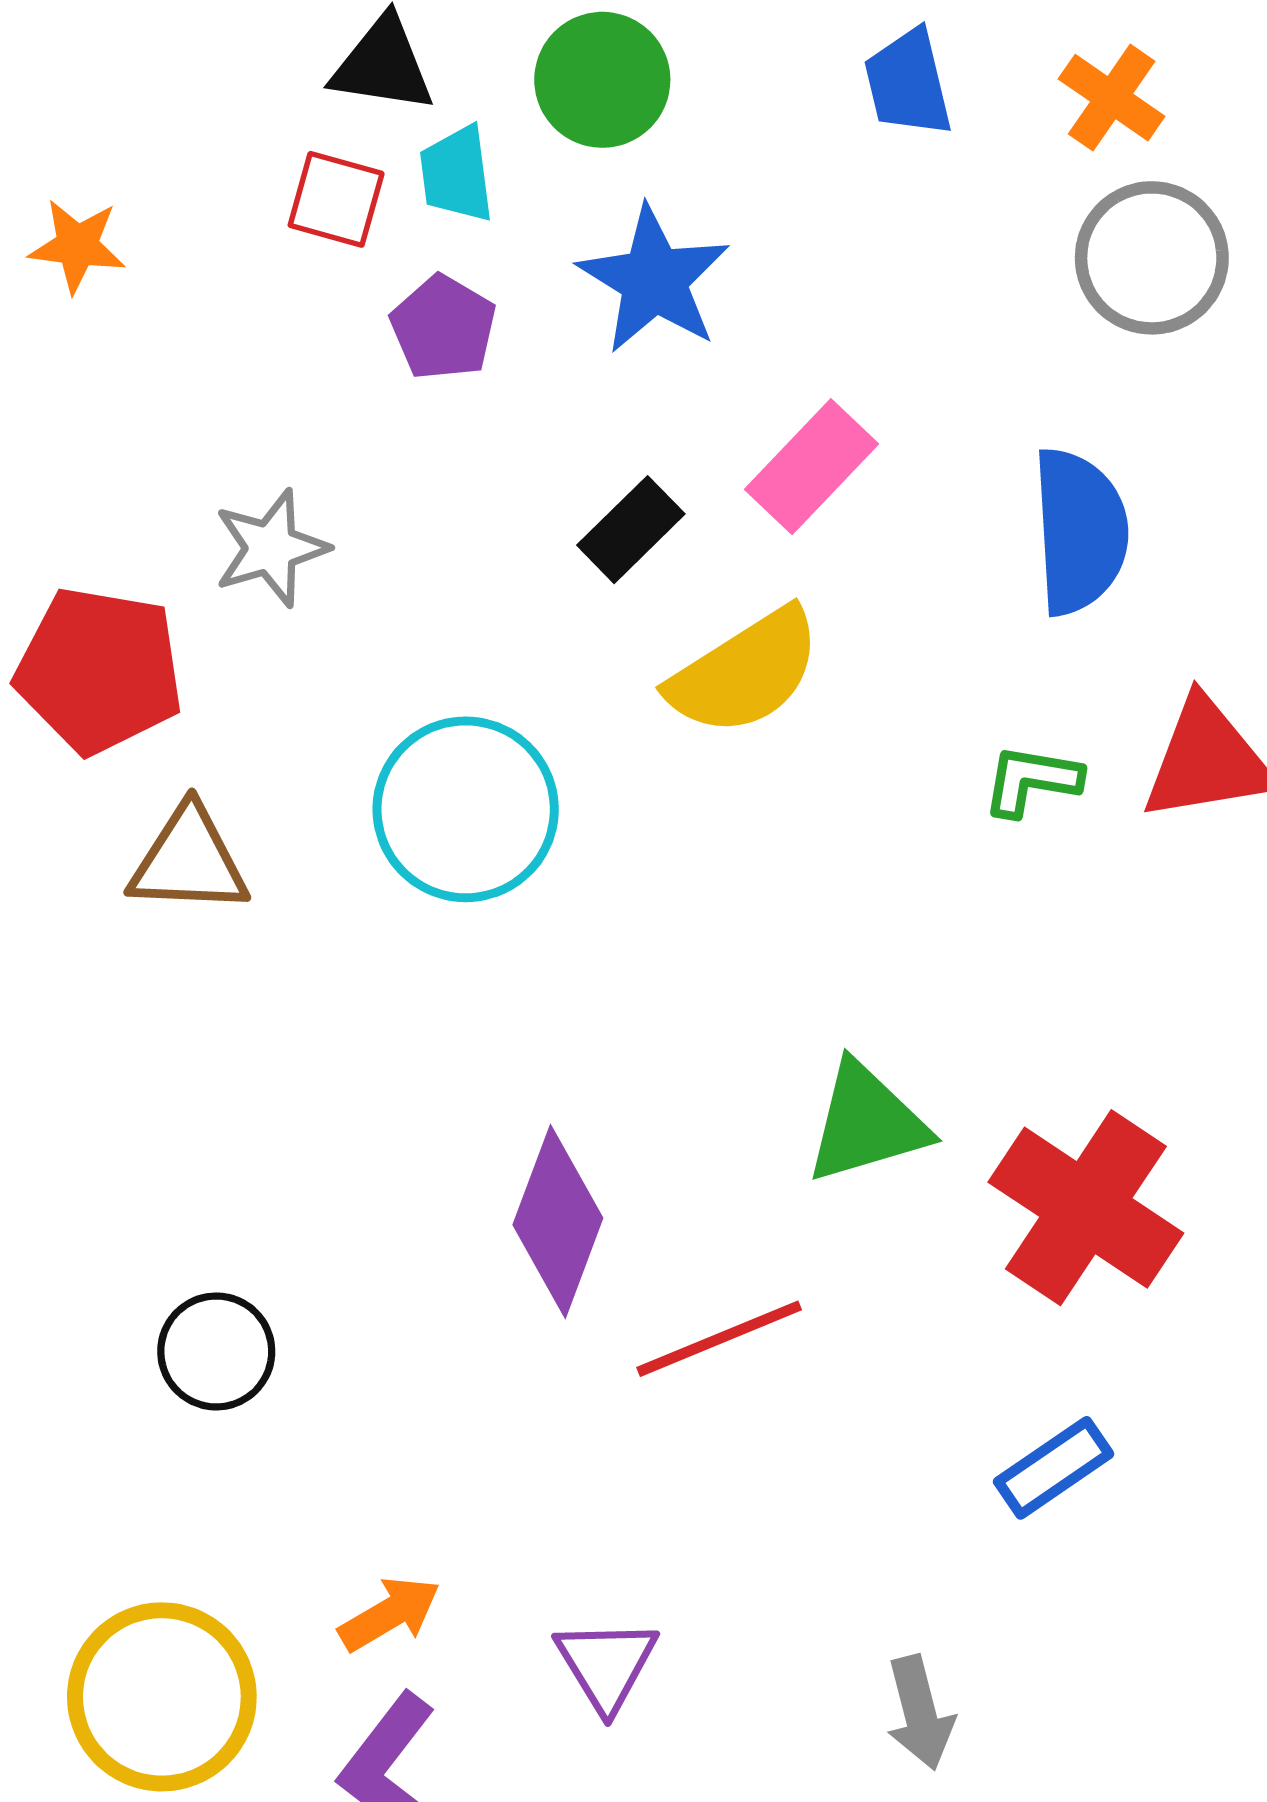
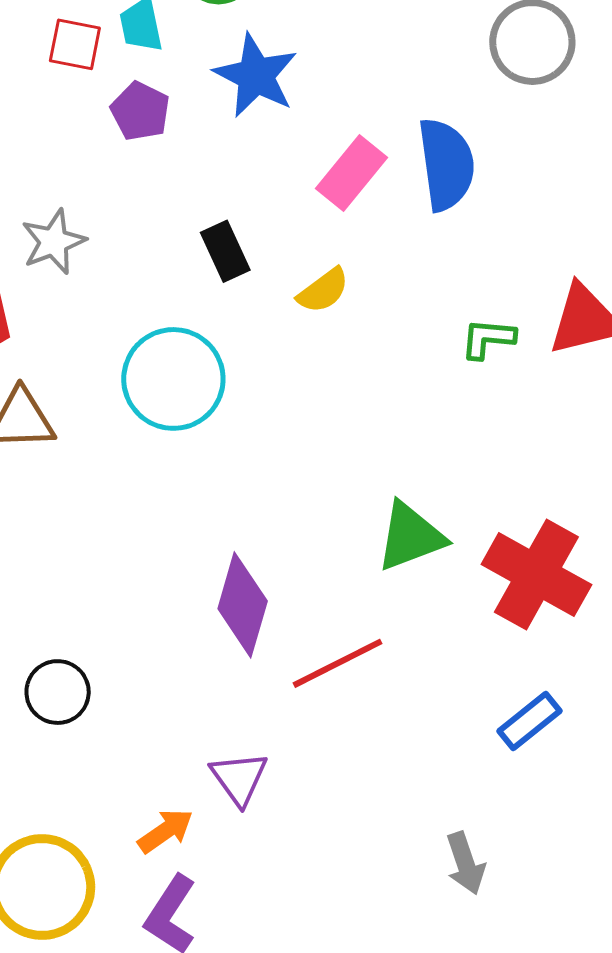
black rectangle: (631, 530) -> (225, 251), moved, turned -66
blue semicircle: (1080, 531) -> (446, 164), moved
yellow semicircle: (745, 672) -> (323, 291), size x0.6
purple triangle: (606, 1665) -> (239, 778), moved

